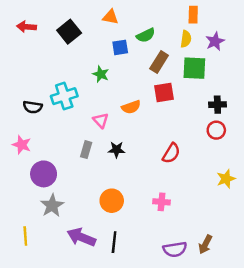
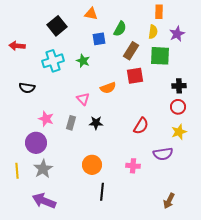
red arrow: (27, 27) -> (17, 46), moved
green semicircle: (146, 35) -> (120, 29), turned -35
cyan cross: (64, 96) -> (53, 61), moved
pink star: (22, 145) -> (46, 119), moved
yellow star: (226, 179) -> (179, 132), moved
yellow line: (25, 236) -> (17, 171), moved
purple arrow: (81, 237) -> (44, 201), moved
black line: (114, 242) -> (102, 192), moved
purple semicircle: (175, 249) -> (163, 154), moved

